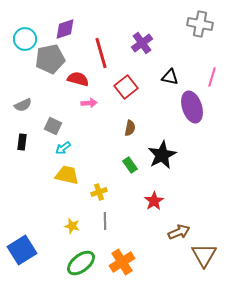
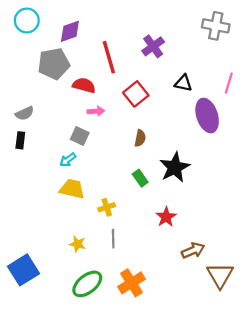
cyan circle: (25, 39) -> (27, 20), moved
gray square: (53, 126) -> (80, 136), moved
black rectangle: (22, 142) -> (20, 140), moved

